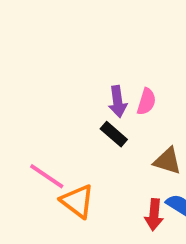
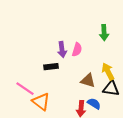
black rectangle: (114, 134) -> (51, 67), moved, turned -48

